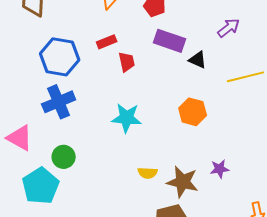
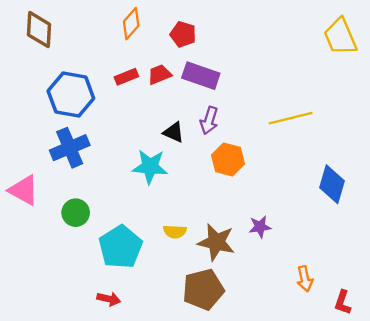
purple arrow: (229, 28) -> (209, 120), moved, turned 145
black triangle: (198, 60) -> (174, 132), moved
red trapezoid: (127, 62) -> (159, 74), moved, turned -100
cyan pentagon: (41, 186) -> (121, 247), moved

